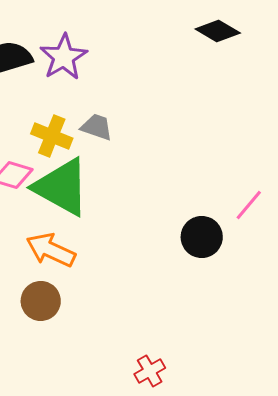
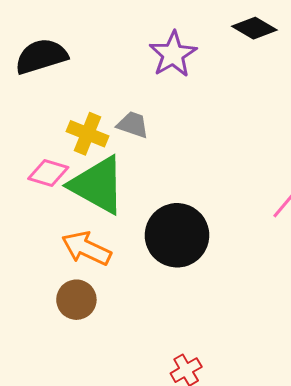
purple star: (64, 57) -> (173, 54), moved
black circle: (202, 237) -> (177, 235), moved, size x1.5

